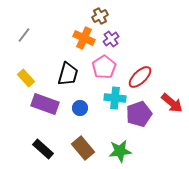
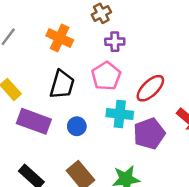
orange cross: (84, 38) -> (60, 38), moved
purple cross: (111, 39) -> (115, 42), turned 35

